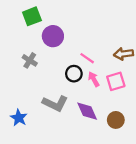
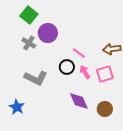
green square: (32, 16) -> (29, 15), turned -30
gray cross: (30, 60) -> (29, 43), moved
gray L-shape: (55, 103) -> (36, 78), moved

